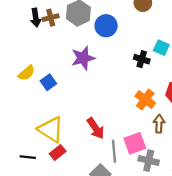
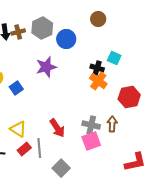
orange cross: (145, 99) -> (98, 81), moved
yellow triangle: (51, 129) -> (18, 129), size x0.7
gray line: (114, 151) -> (39, 148), moved
gray cross: (149, 161) -> (91, 125), moved

